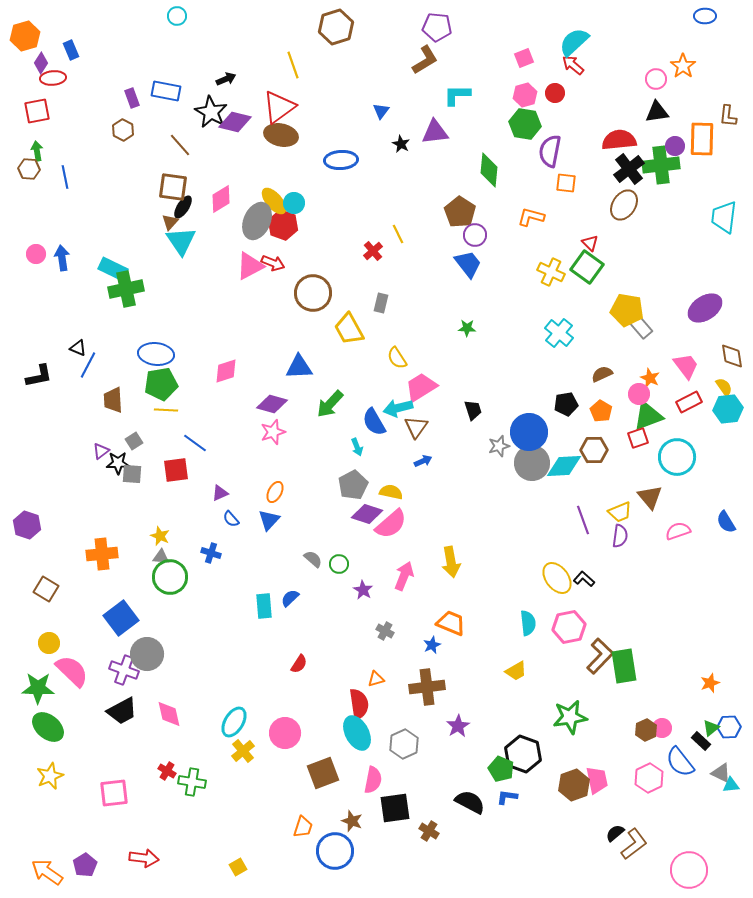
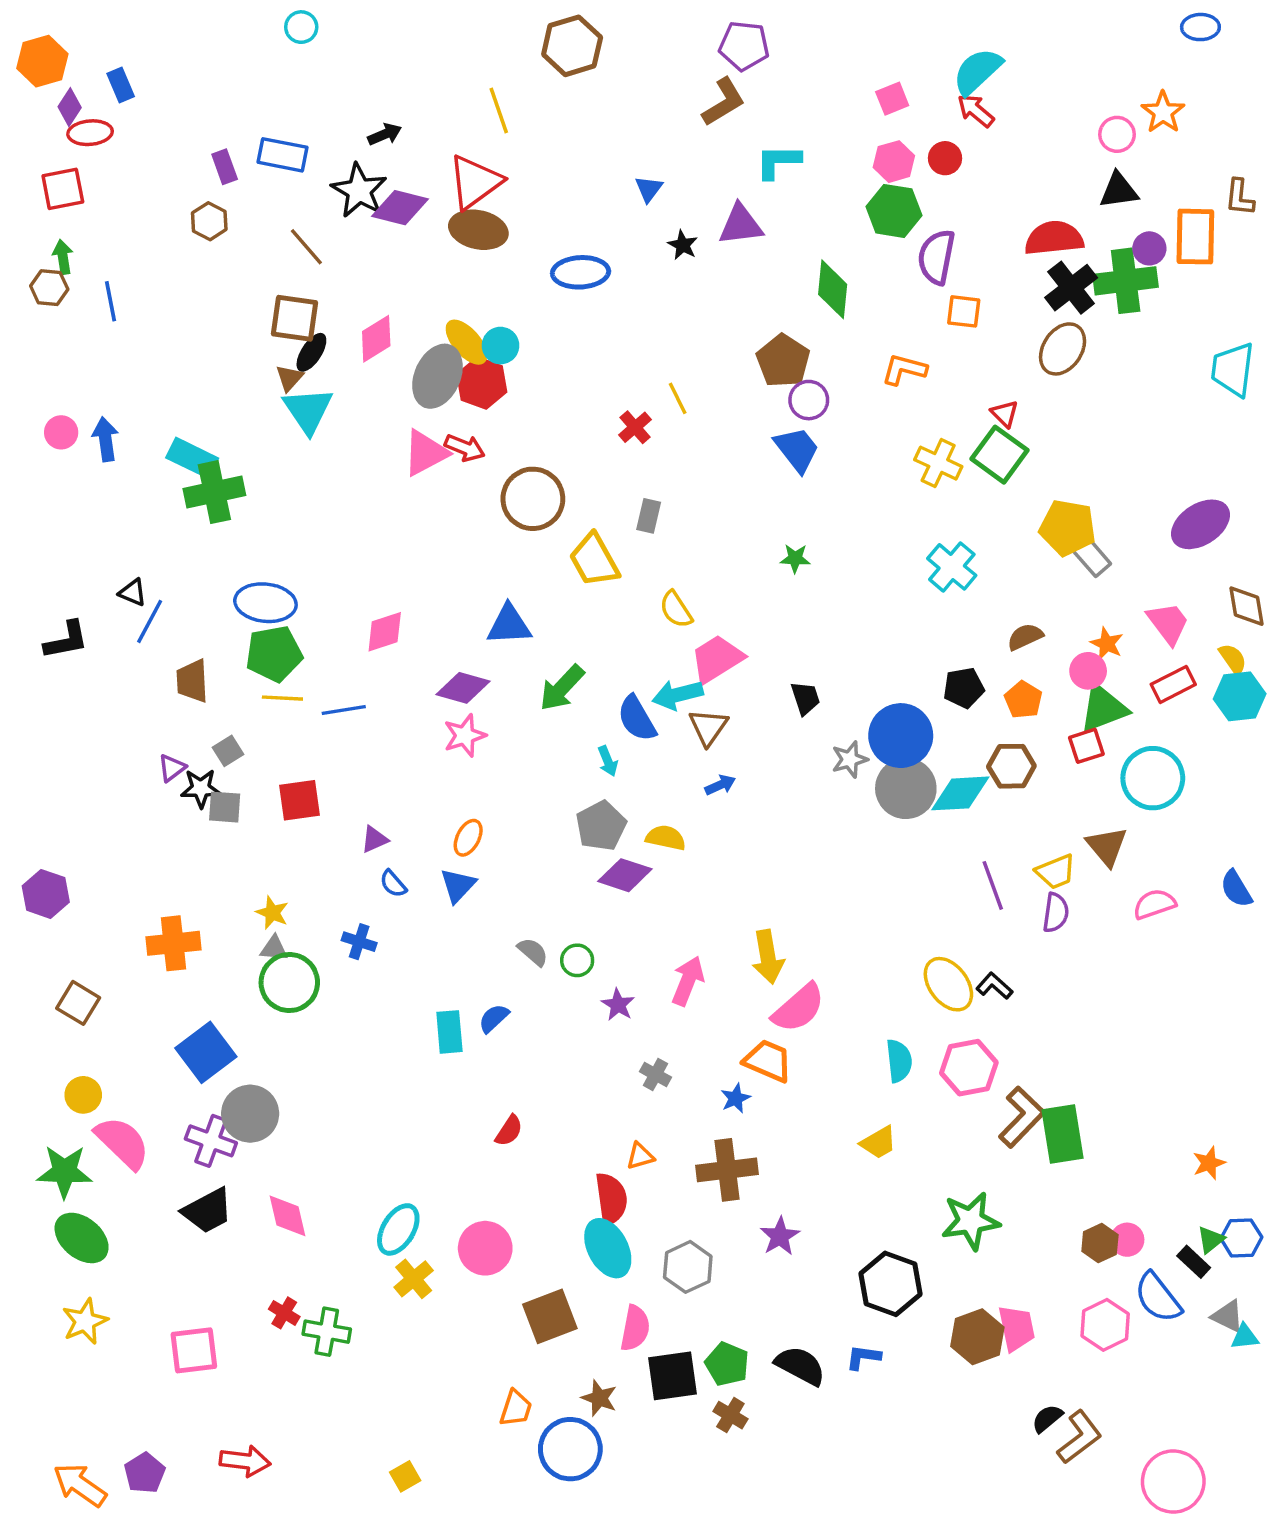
blue line: (195, 443) -> (344, 710), moved, turned -45
pink semicircle: (391, 524) -> (799, 1008), moved
green pentagon: (501, 769) -> (727, 1364), moved

